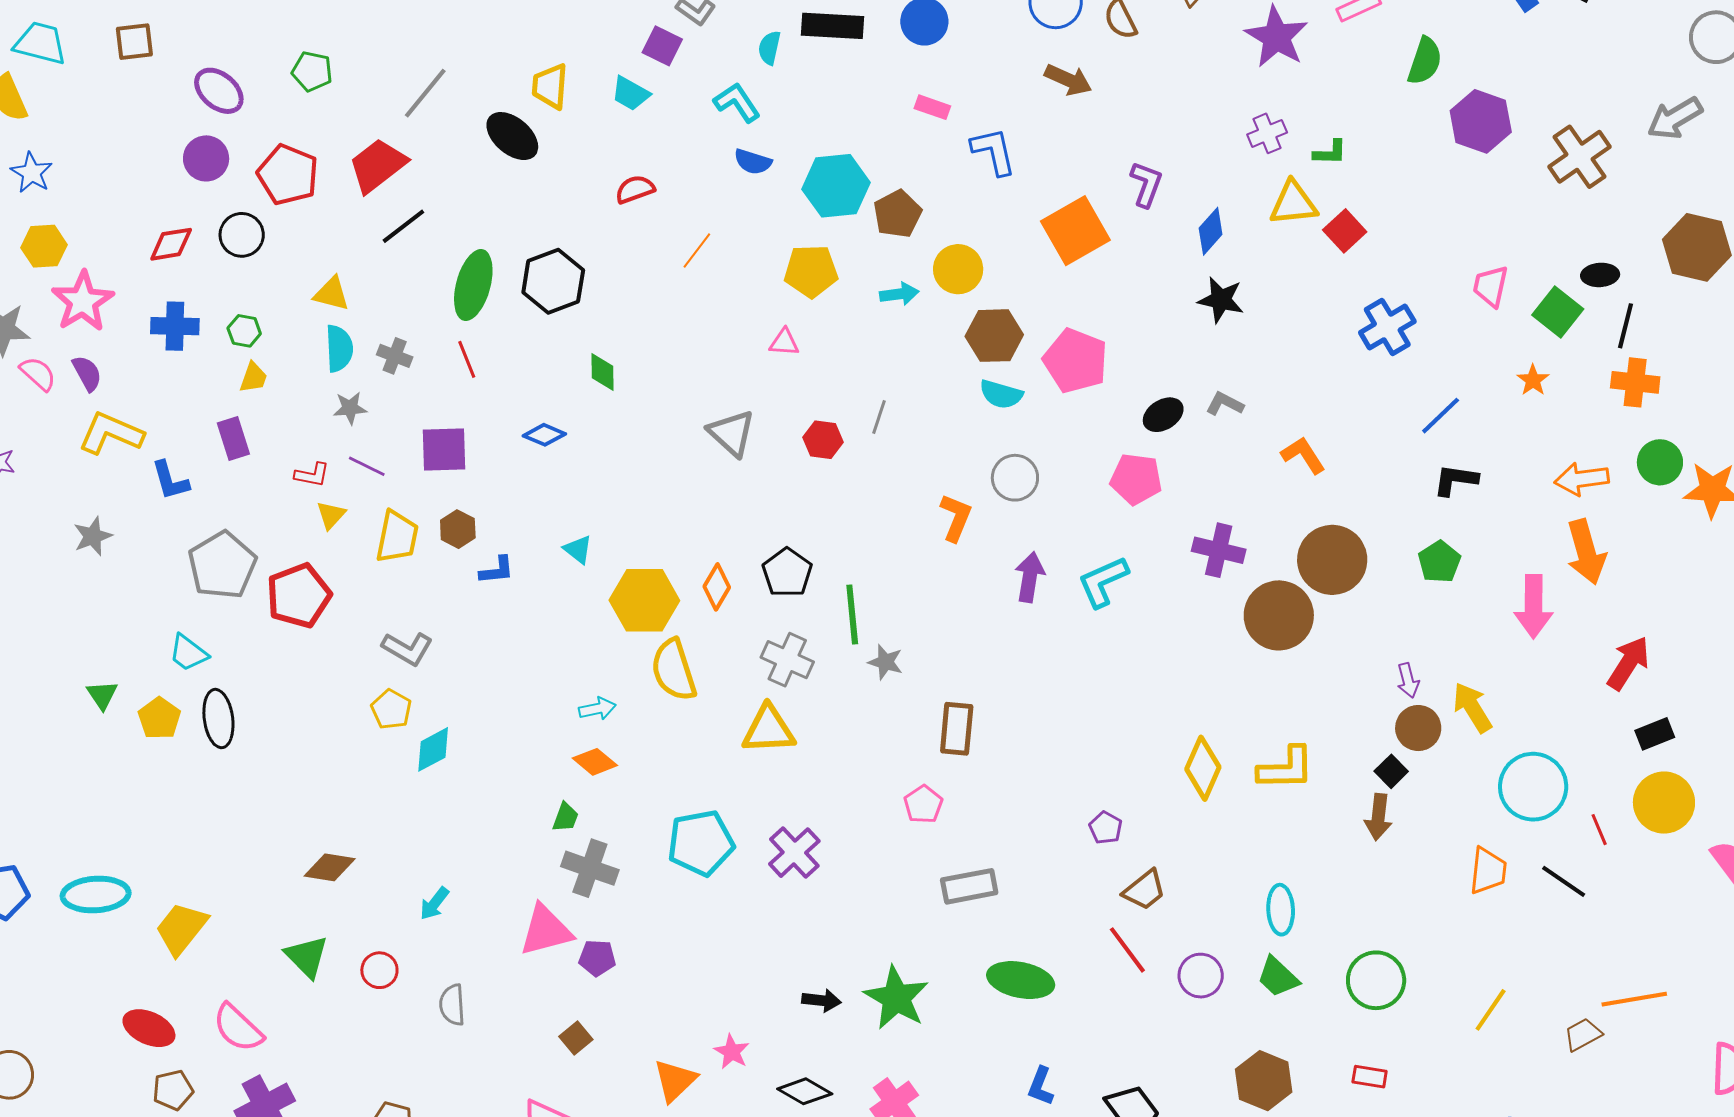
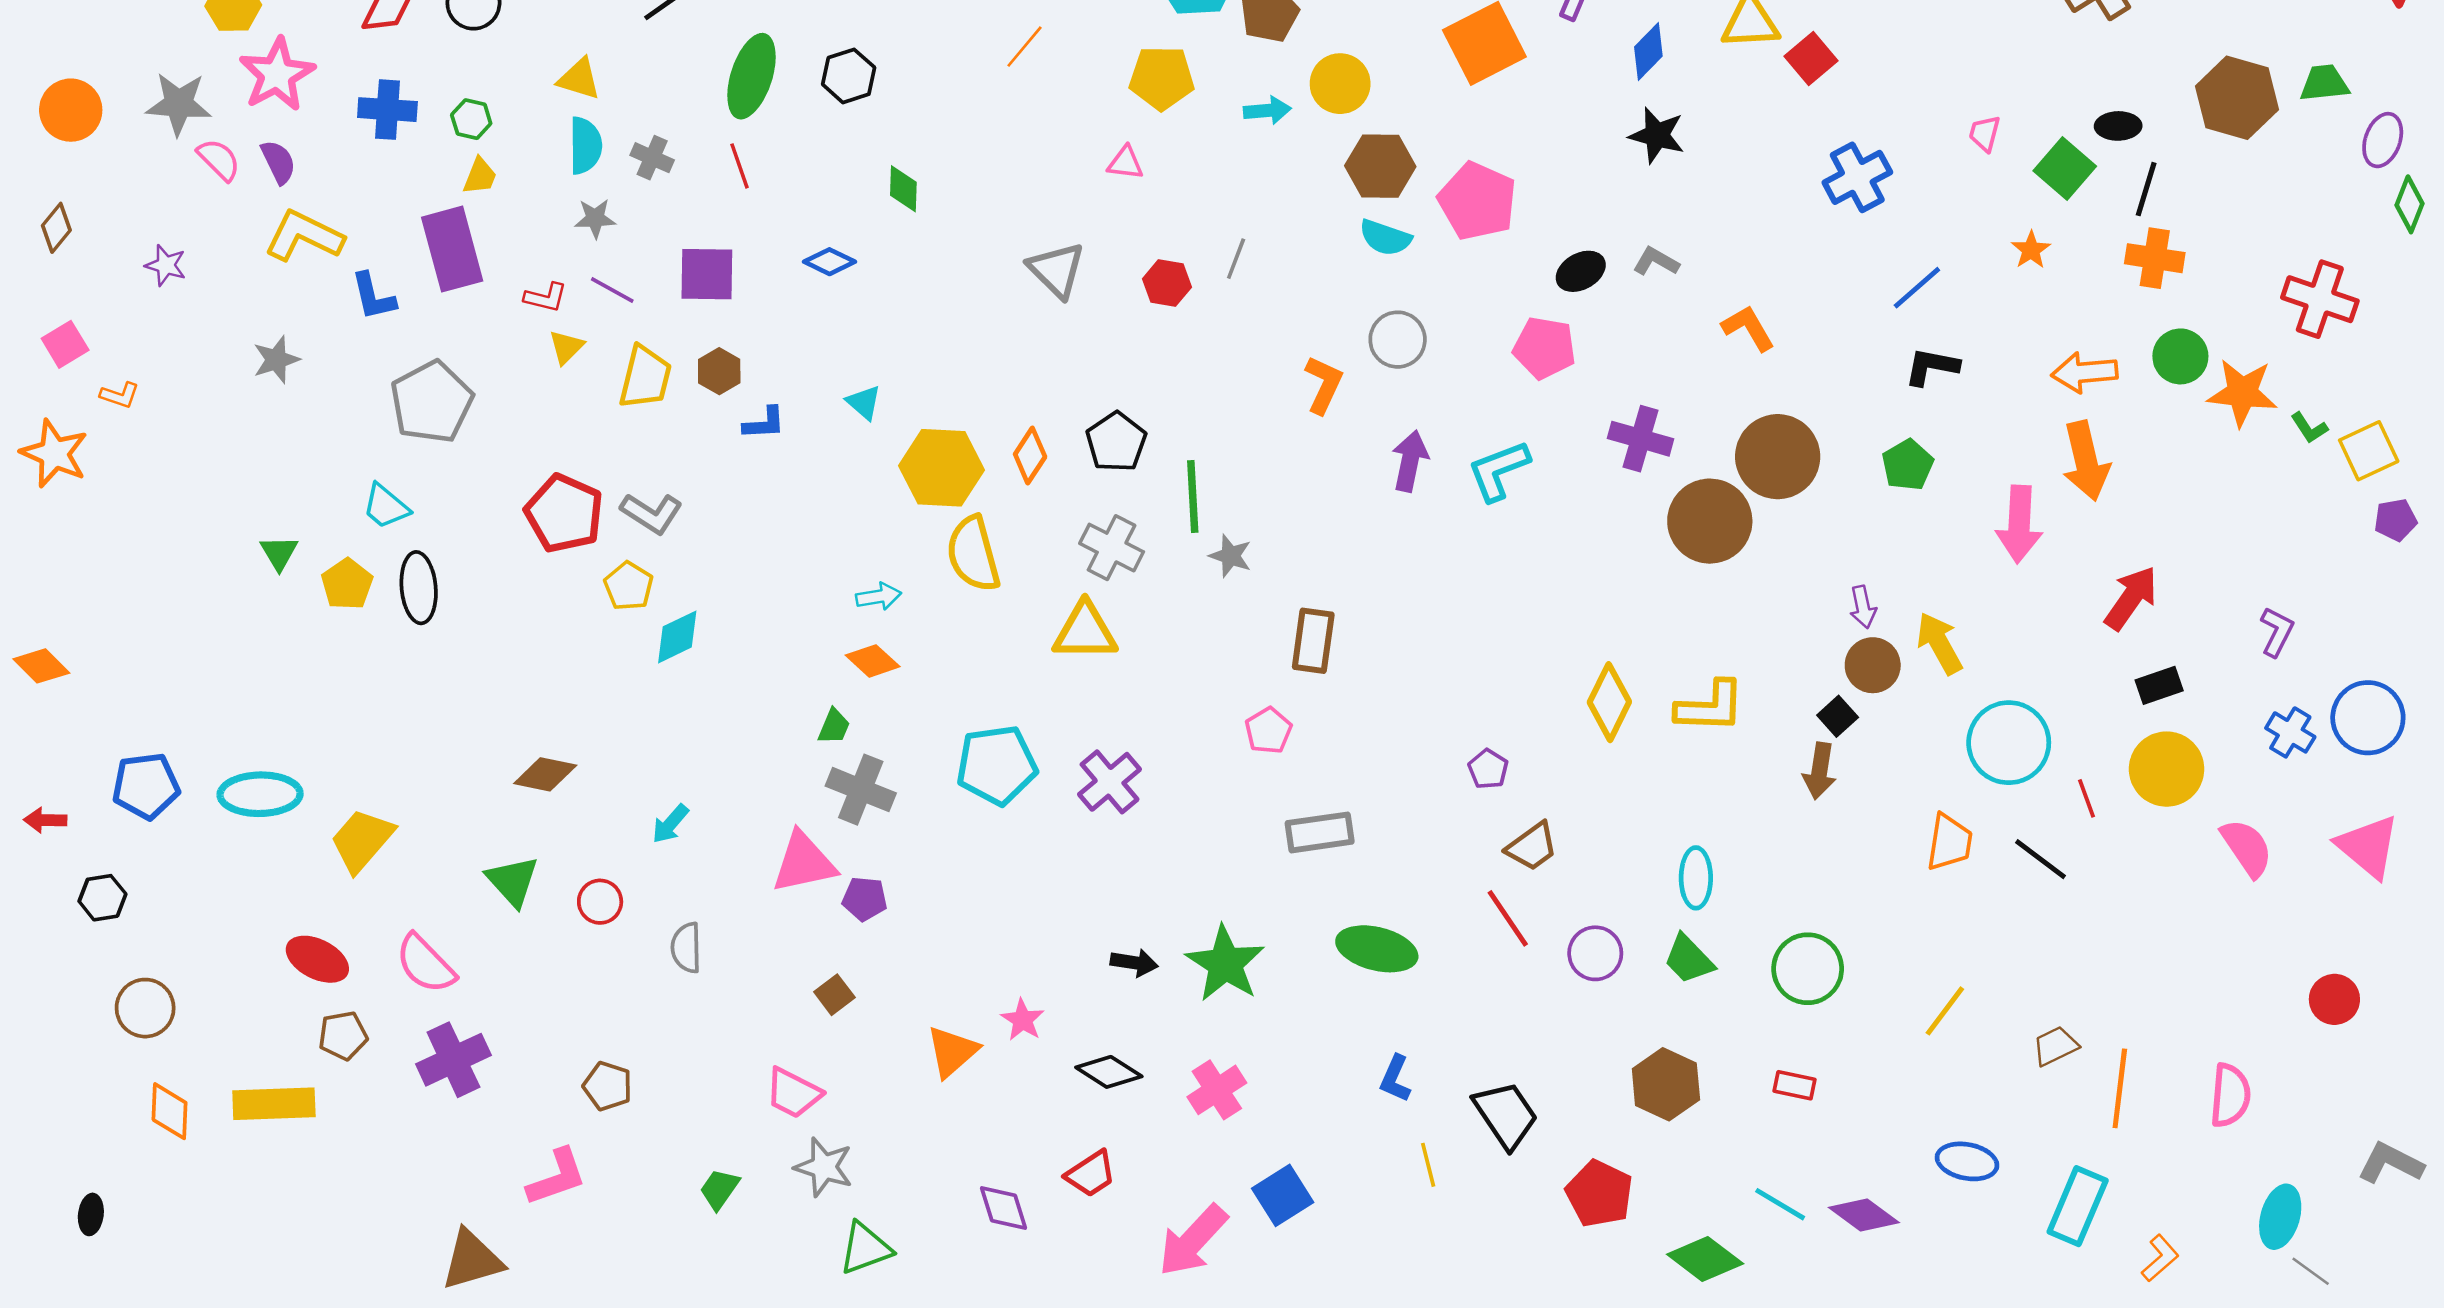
black hexagon: (553, 281) -> (849, 76), size x0.7
pink trapezoid: (1490, 286) -> (1985, 133), size x0.7
purple rectangle: (233, 438) -> (452, 249), size x1.6
red pentagon: (299, 596) -> (564, 513), moved, turned -30
orange line: (1634, 999) -> (2120, 1088), moved, turned -76

